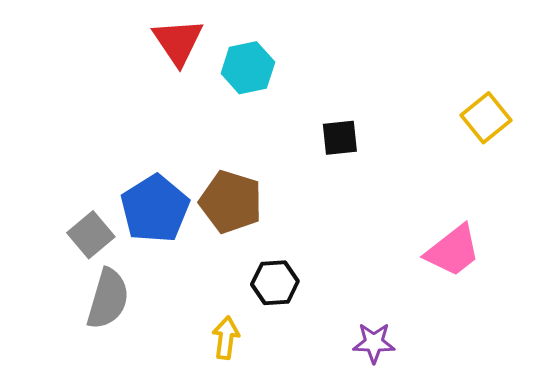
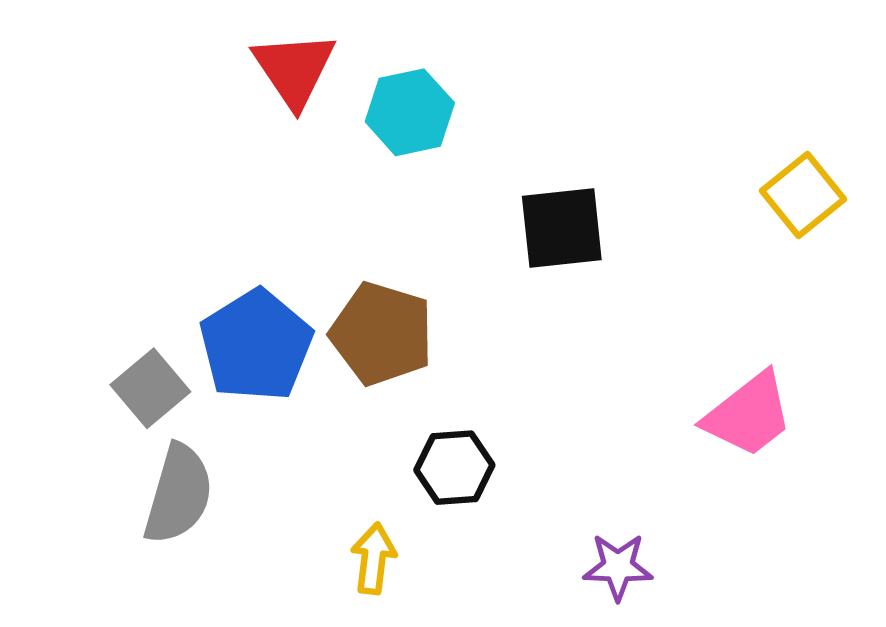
black square: (340, 138) -> (562, 228), size x1.4

